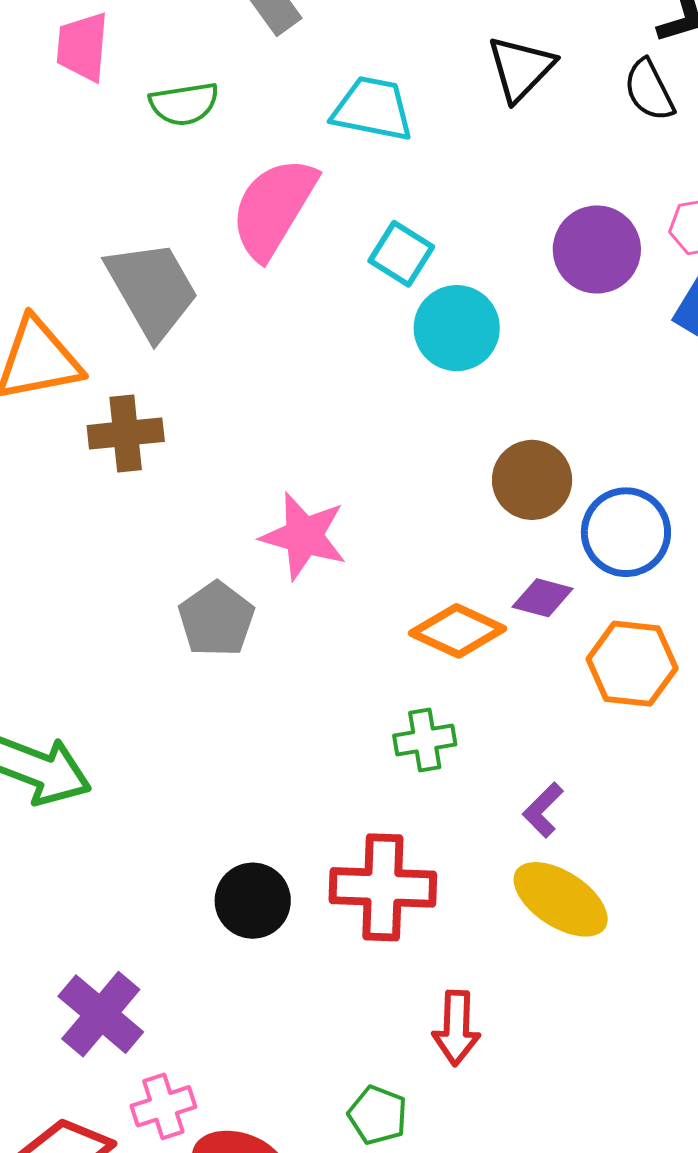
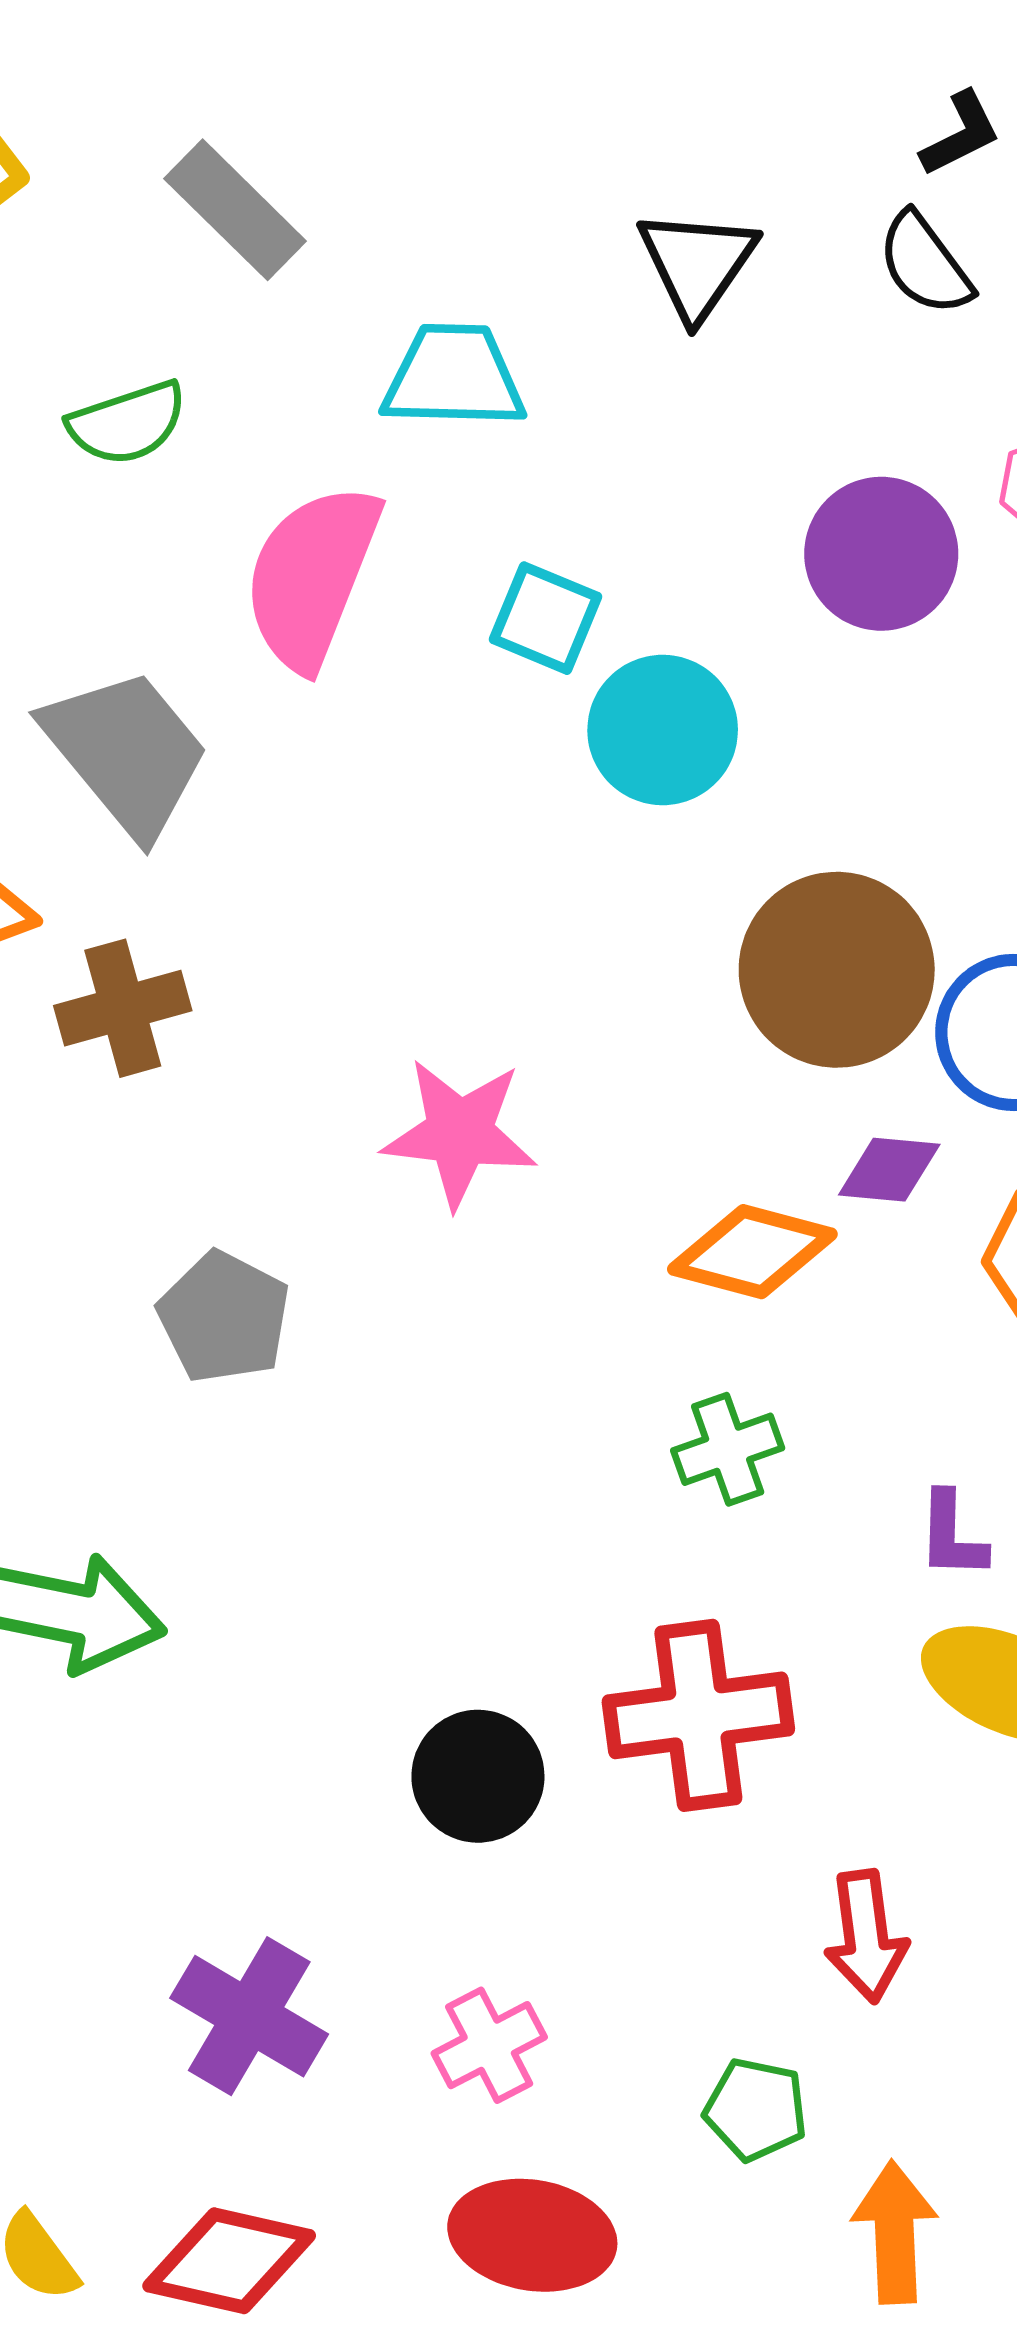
brown circle: (532, 480) -> (837, 970), size x1.4
gray pentagon: (216, 619) -> (224, 1317), moved
purple L-shape: (543, 810) -> (952, 1535), turned -34
pink cross: (163, 1106) -> (489, 2045), moved

